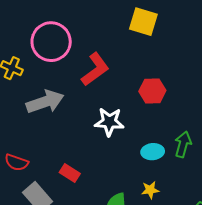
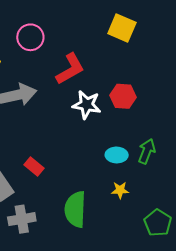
pink circle: (51, 42) -> (30, 37), size x0.7
white star: (109, 122) -> (87, 105), moved
yellow star: (150, 190) -> (120, 190), moved

